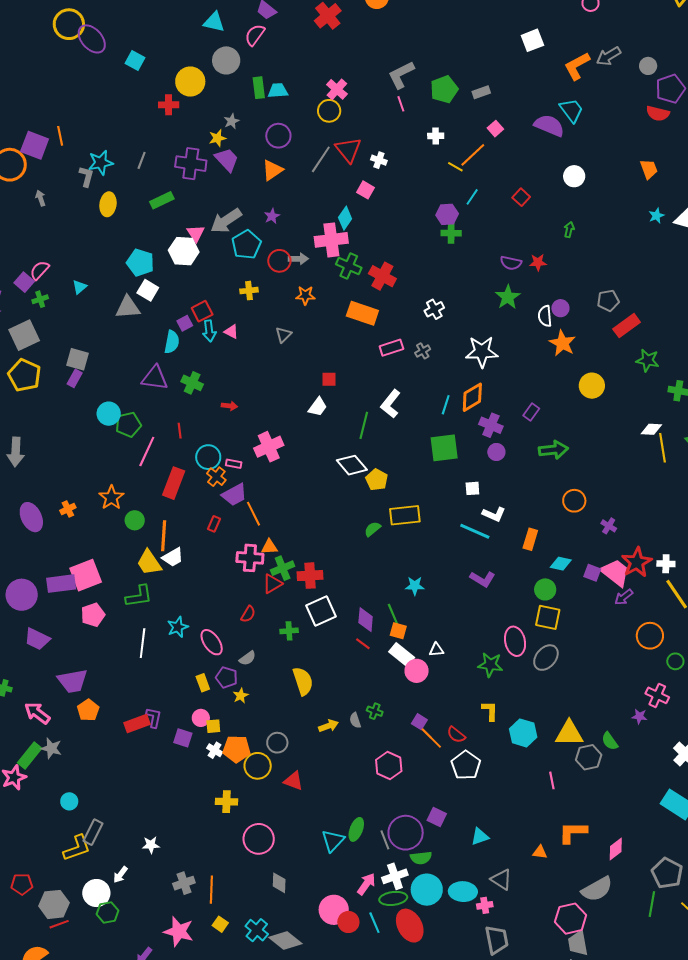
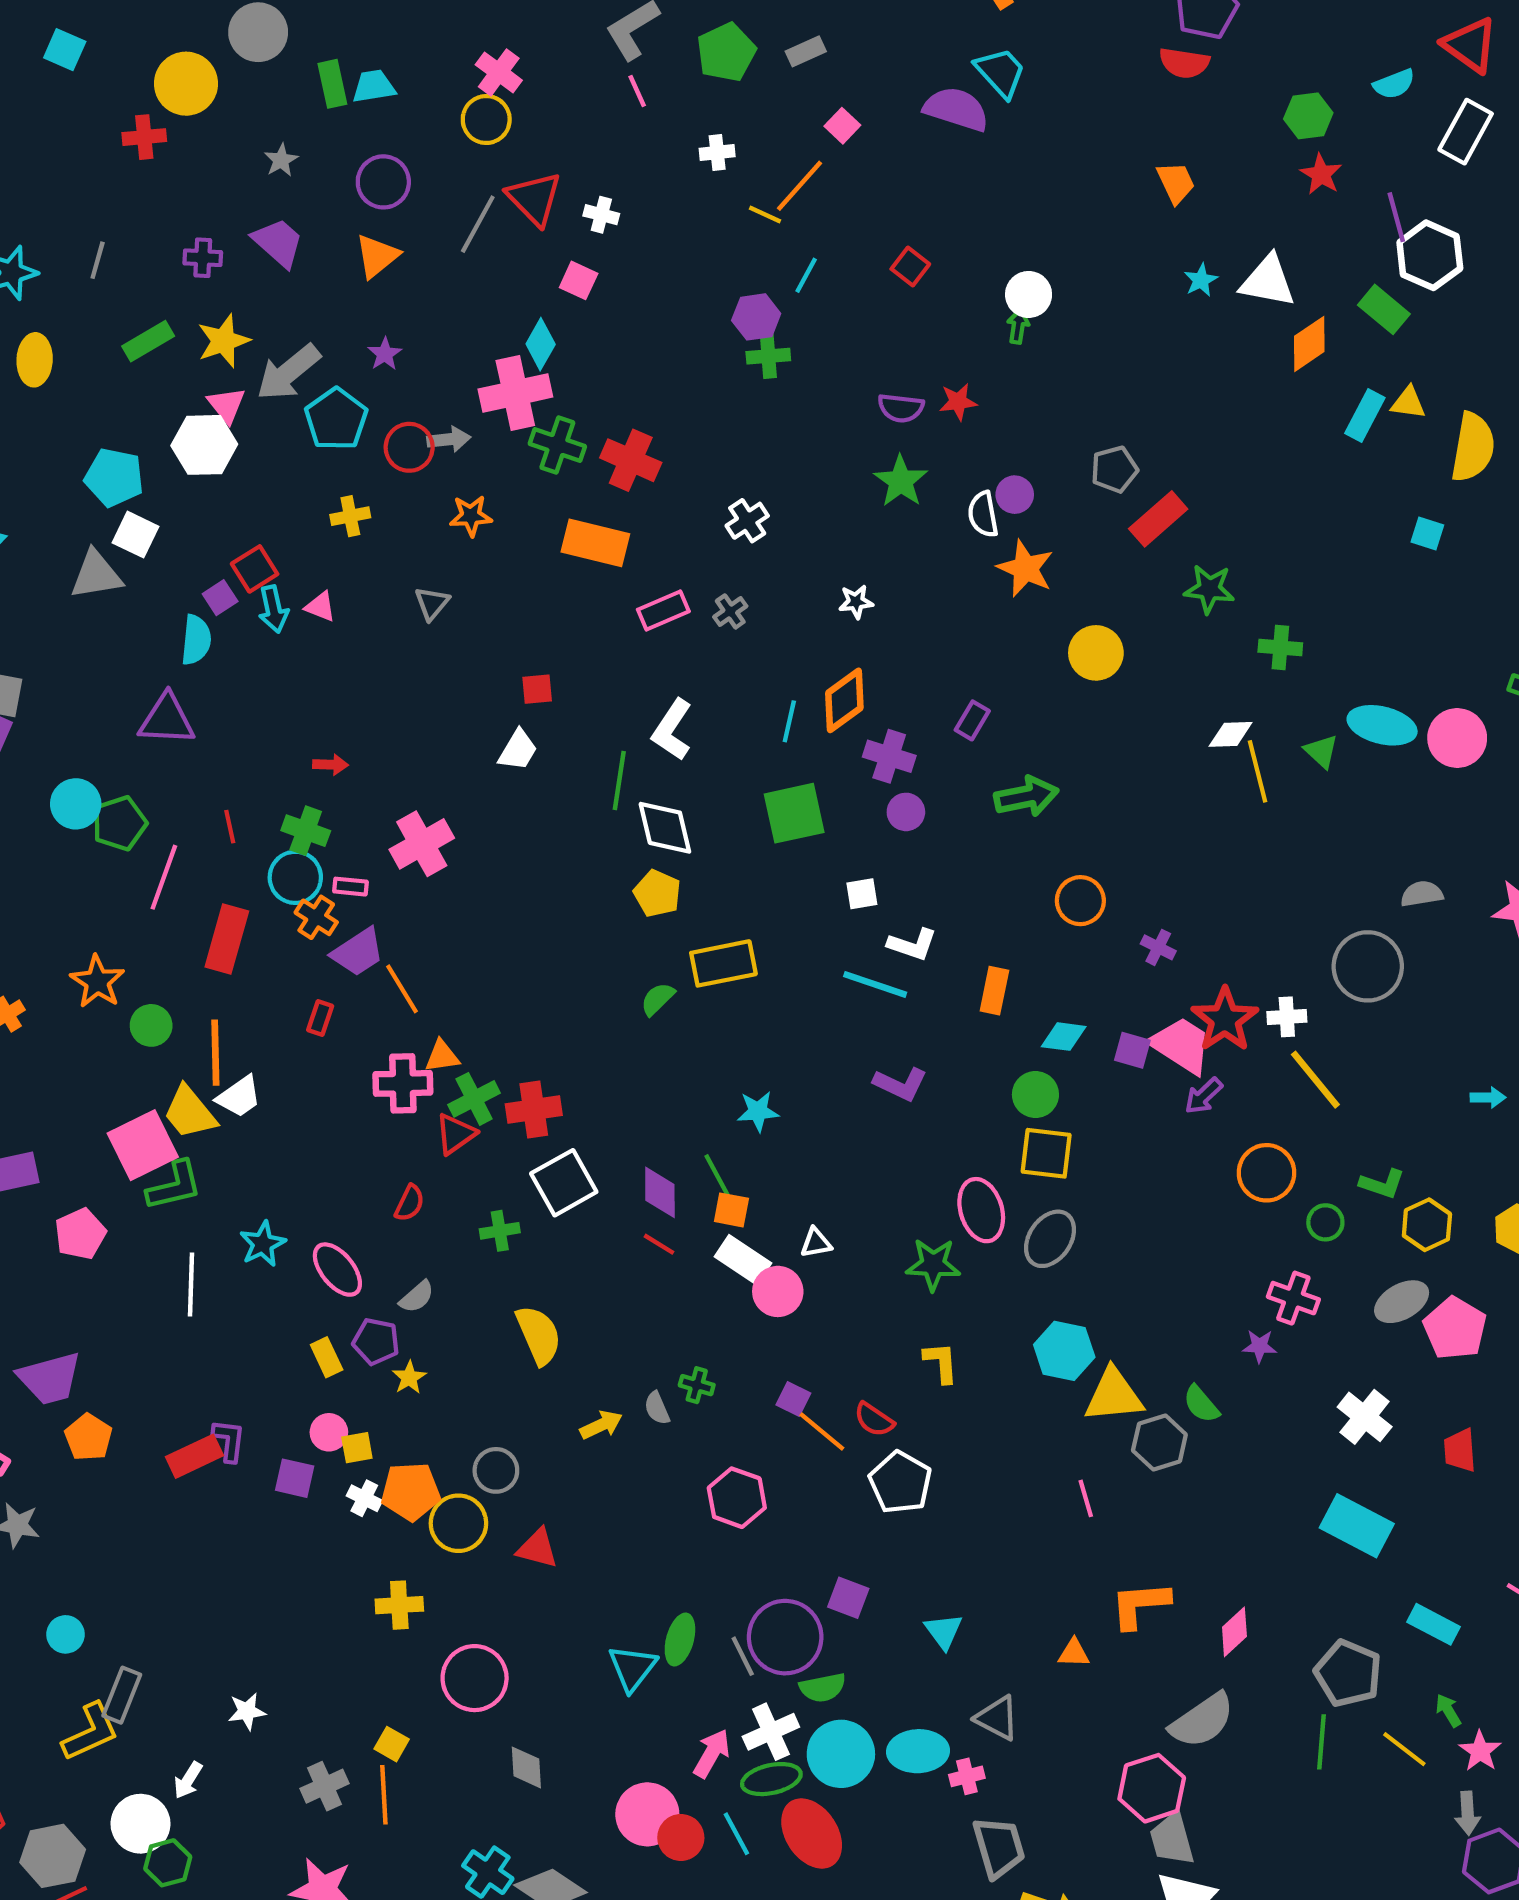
yellow star: (217, 138) -> (223, 341), moved, size x1.4
purple cross: (191, 164) -> (203, 258), size x0.6
white circle: (574, 176) -> (1029, 294), moved
white star: (482, 352) -> (856, 602), size x0.5
green cross: (192, 383) -> (306, 831), moved
white diamond: (352, 465) -> (665, 828), moved, turned 32
pink square: (86, 575) -> (143, 1145), moved
cyan hexagon: (523, 733) -> (1064, 1351), moved
cyan triangle: (480, 837) -> (944, 1631), turned -42
yellow square: (220, 924) -> (392, 1744), moved

